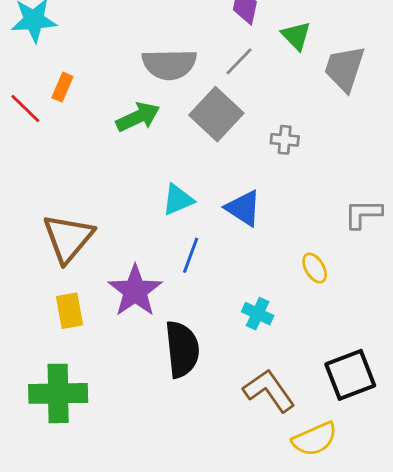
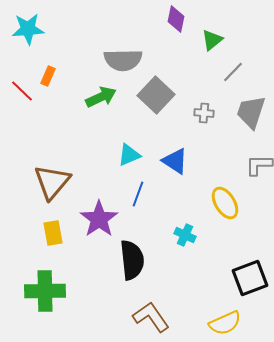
green triangle: (296, 36) -> (212, 40), turned 35
gray line: (239, 61) -> (233, 72), moved
gray trapezoid: (345, 69) -> (251, 112), moved
yellow ellipse: (315, 268) -> (225, 203), size x1.5
brown L-shape: (269, 391) -> (151, 317), moved

